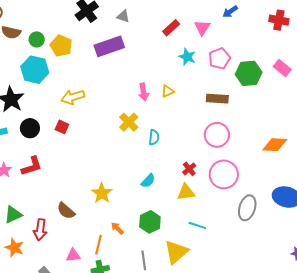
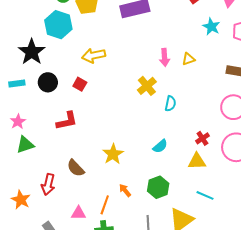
red L-shape: (32, 166) -> (67, 121), moved
green triangle: (13, 215) -> (25, 145), moved

